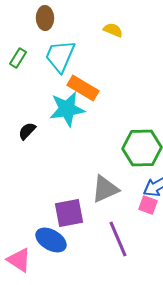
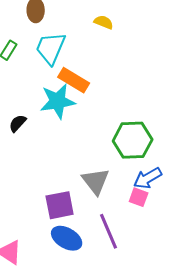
gray triangle: (105, 189) -> (96, 181), turned -44
blue ellipse: (51, 240) -> (67, 238), moved

